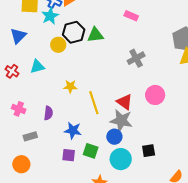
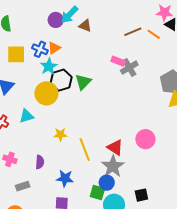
cyan star: (50, 16) -> (49, 66), moved
green triangle: (95, 35) -> (83, 82), turned -36
yellow circle: (58, 45) -> (46, 93), size x1.5
gray cross: (136, 58) -> (129, 68), moved
gray star: (121, 121) -> (113, 166), turned 30
green square: (91, 151) -> (97, 193), moved

